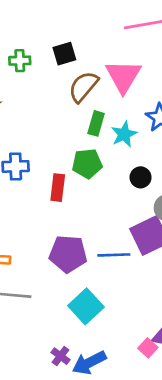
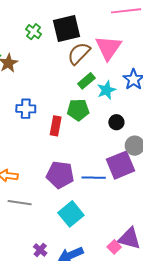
black square: (64, 54) -> (66, 29), size x1.6
green cross: (20, 61) -> (34, 32), turned 35
green rectangle: (96, 123) -> (86, 81), turned 30
purple cross: (60, 356) -> (40, 250), moved

